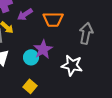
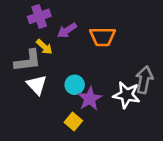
gray arrow: (86, 33) -> (144, 80), moved
purple star: (43, 49) -> (90, 99), moved

